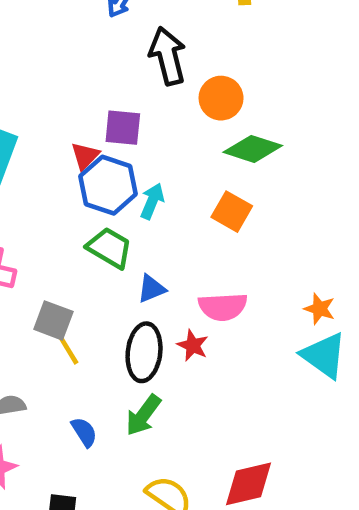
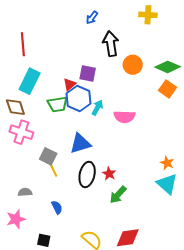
green diamond: (253, 149) -> (168, 67), moved
orange square: (232, 212) -> (168, 89), moved
green trapezoid: (109, 248) -> (57, 104), moved, turned 135
blue triangle: (151, 289) -> (80, 143), moved, size x1.6
pink semicircle: (223, 307) -> (124, 117), moved
green arrow: (143, 415) -> (118, 195), moved

